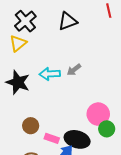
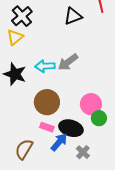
black triangle: (68, 21) -> (73, 16), moved
gray arrow: (74, 70) -> (68, 62), size x1.5
brown circle: (31, 126) -> (47, 102), moved, size x1.6

